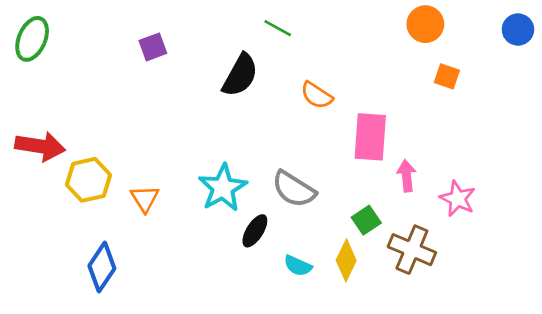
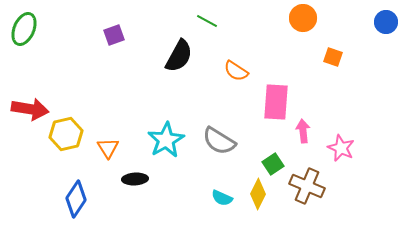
orange circle: (425, 24) -> (303, 18), moved
black ellipse: (255, 231) -> (135, 179), moved, turned 55

